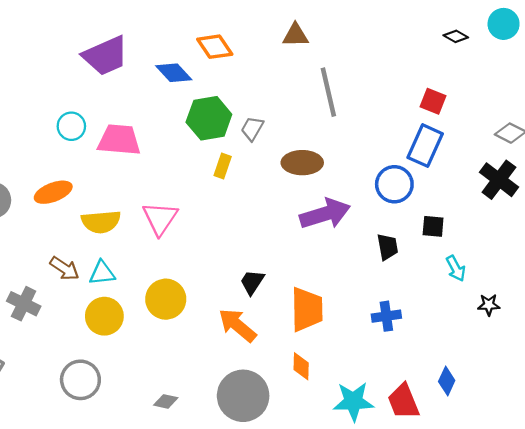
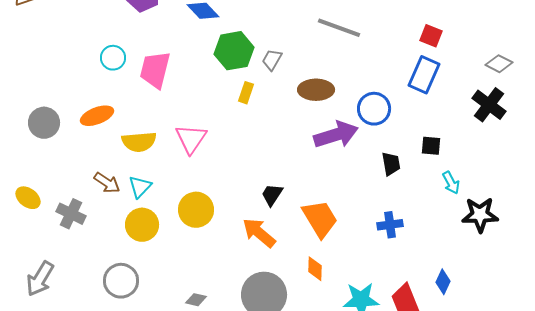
gray line: (328, 92) -> (339, 28), turned -57
pink trapezoid: (119, 140) -> (155, 70), turned -81
blue circle: (394, 184) -> (374, 109), moved
cyan triangle: (102, 273) -> (140, 187), turned -40
black star: (489, 305) -> (480, 215), size x1.8
orange trapezoid: (307, 309) -> (320, 219), turned -30

